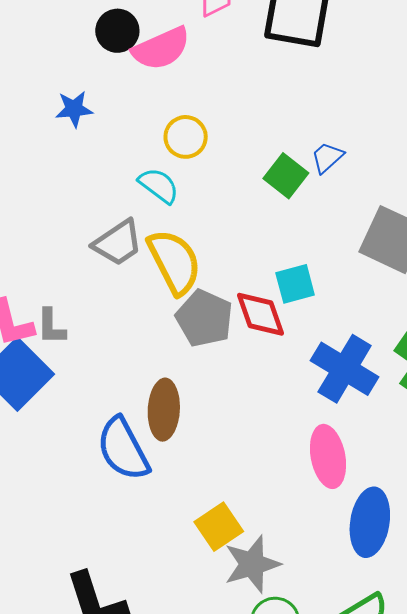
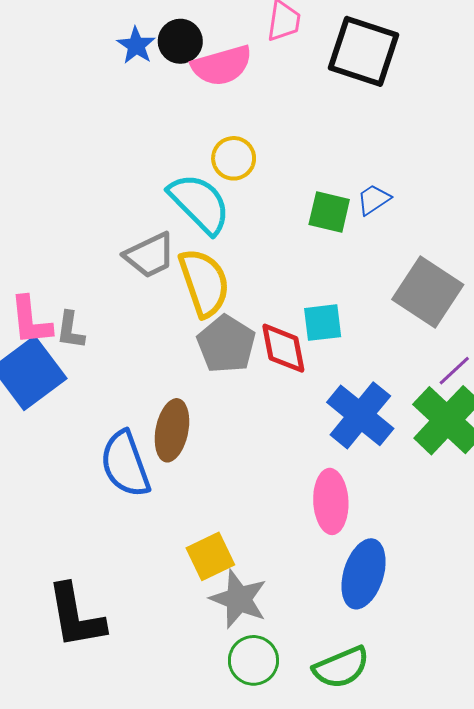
blue star: (74, 109) -> (136, 45), moved, turned 30
green square: (286, 176) -> (329, 212), turned -33
cyan semicircle: (159, 185) -> (199, 203), size x1.6
gray star: (252, 564) -> (239, 599), turned 30

